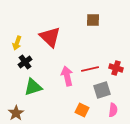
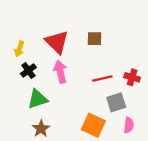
brown square: (93, 20) -> (95, 39), moved
pink arrow: (67, 76) -> (60, 72), moved
orange square: (82, 110) -> (93, 125), size x1.5
brown star: (16, 113) -> (41, 129), moved

